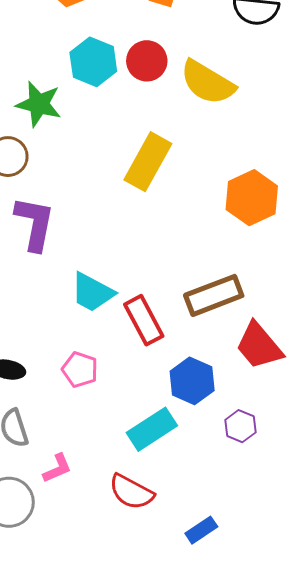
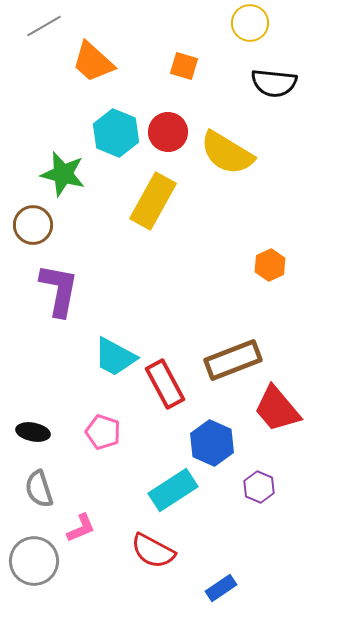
yellow rectangle: (148, 162) -> (153, 201), moved
orange hexagon: (252, 198) -> (270, 265), size x0.6

